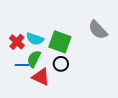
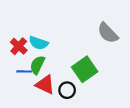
green square: (60, 42) -> (85, 69), moved, turned 35
black circle: (61, 64) -> (67, 90), moved

